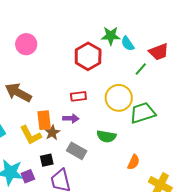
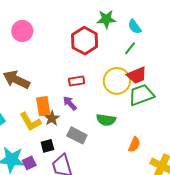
cyan semicircle: (128, 44) -> (135, 27), moved
red trapezoid: (159, 52) -> (137, 75), moved
green line: (141, 69) -> (130, 48), moved
purple arrow: (71, 118) -> (70, 103), turned -133

